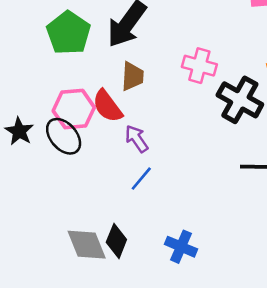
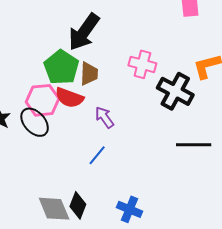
green pentagon: (69, 33) -> (61, 67), moved
red semicircle: (107, 106) -> (69, 98), turned -32
purple arrow: (137, 139) -> (104, 117), moved

